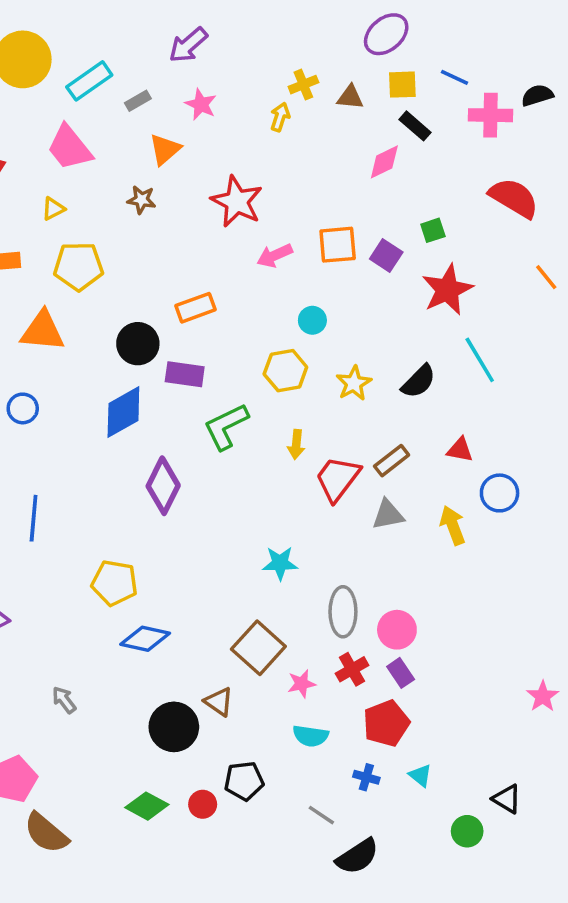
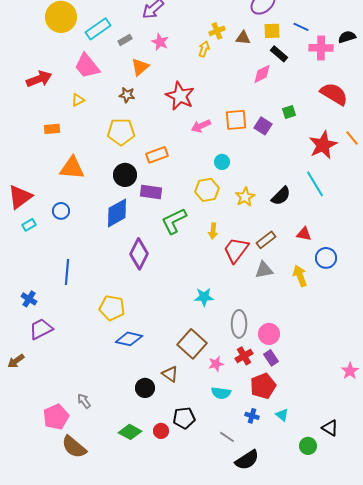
yellow pentagon: (78, 266) -> (121, 132), moved
red star: (447, 290) -> (323, 145), moved
gray arrow: (64, 700) -> (84, 401), moved
black circle: (174, 727) -> (145, 388), size x0.7

